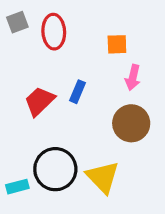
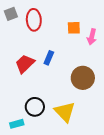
pink arrow: (133, 77) -> (92, 37), moved
black circle: (55, 169) -> (35, 107), size x0.7
cyan rectangle: (17, 187) -> (17, 124), moved

